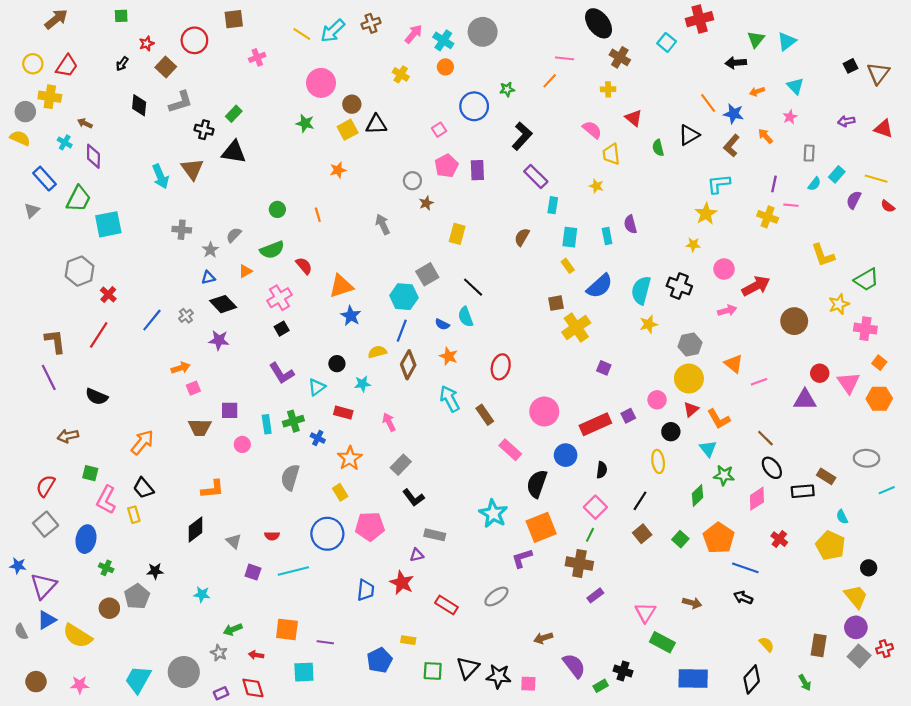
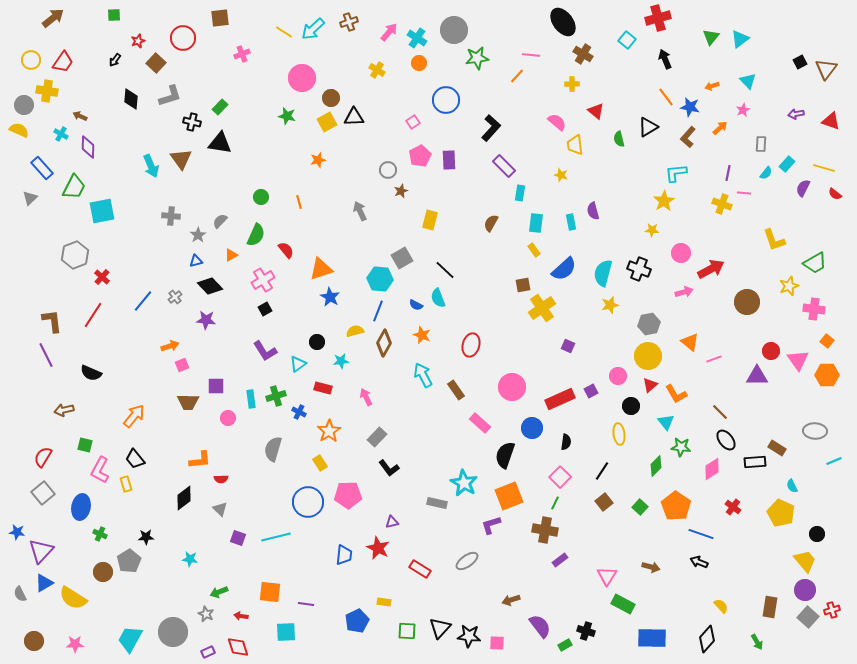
black arrow: (736, 63) -> (665, 59), moved, turned 72
green star: (507, 89) -> (477, 58), moved, size x1.6
orange arrow: (765, 136) -> (720, 128), turned 91
green semicircle: (272, 250) -> (256, 235), turned -45
gray rectangle: (435, 535) -> (437, 503), moved
red semicircle: (272, 536) -> (221, 479), moved

